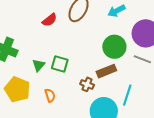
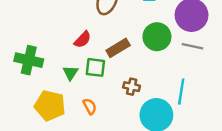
red semicircle: (50, 20) -> (83, 40), moved
brown rectangle: (106, 71) -> (118, 48), moved

